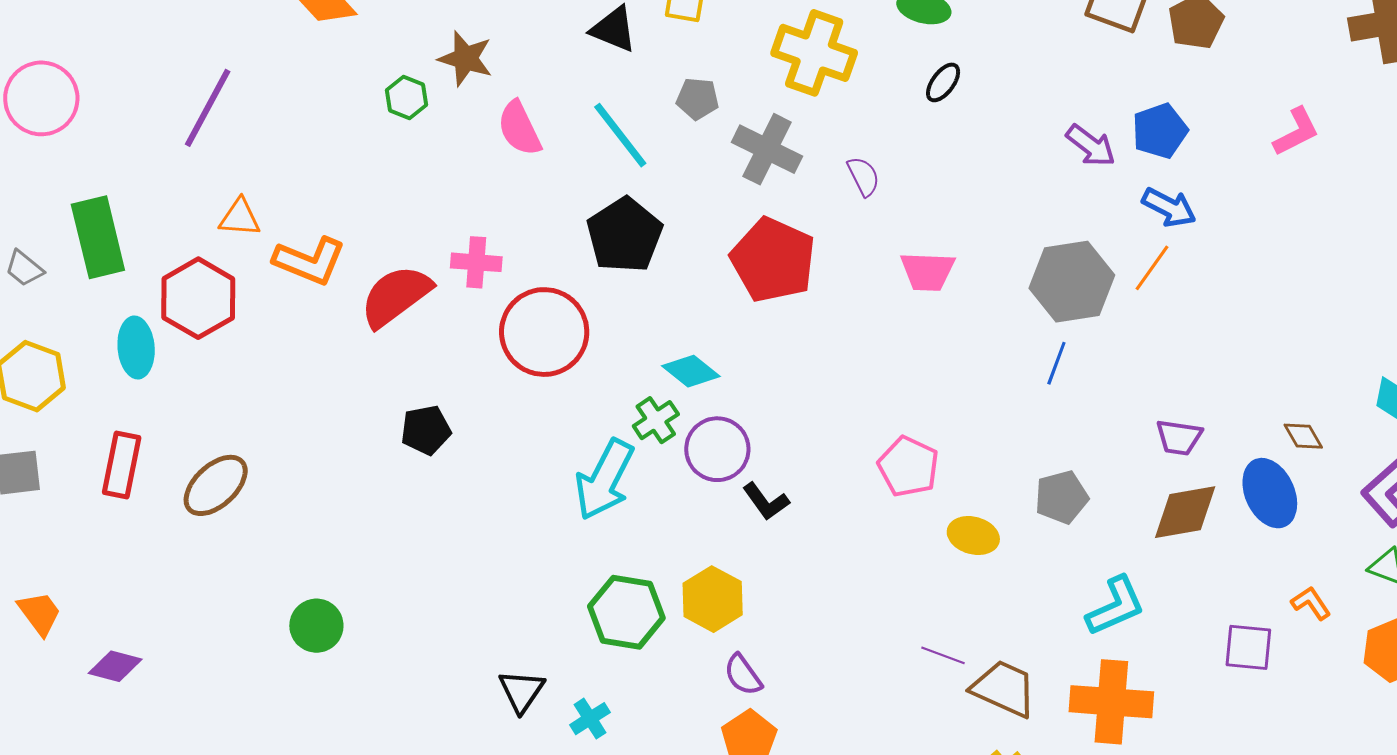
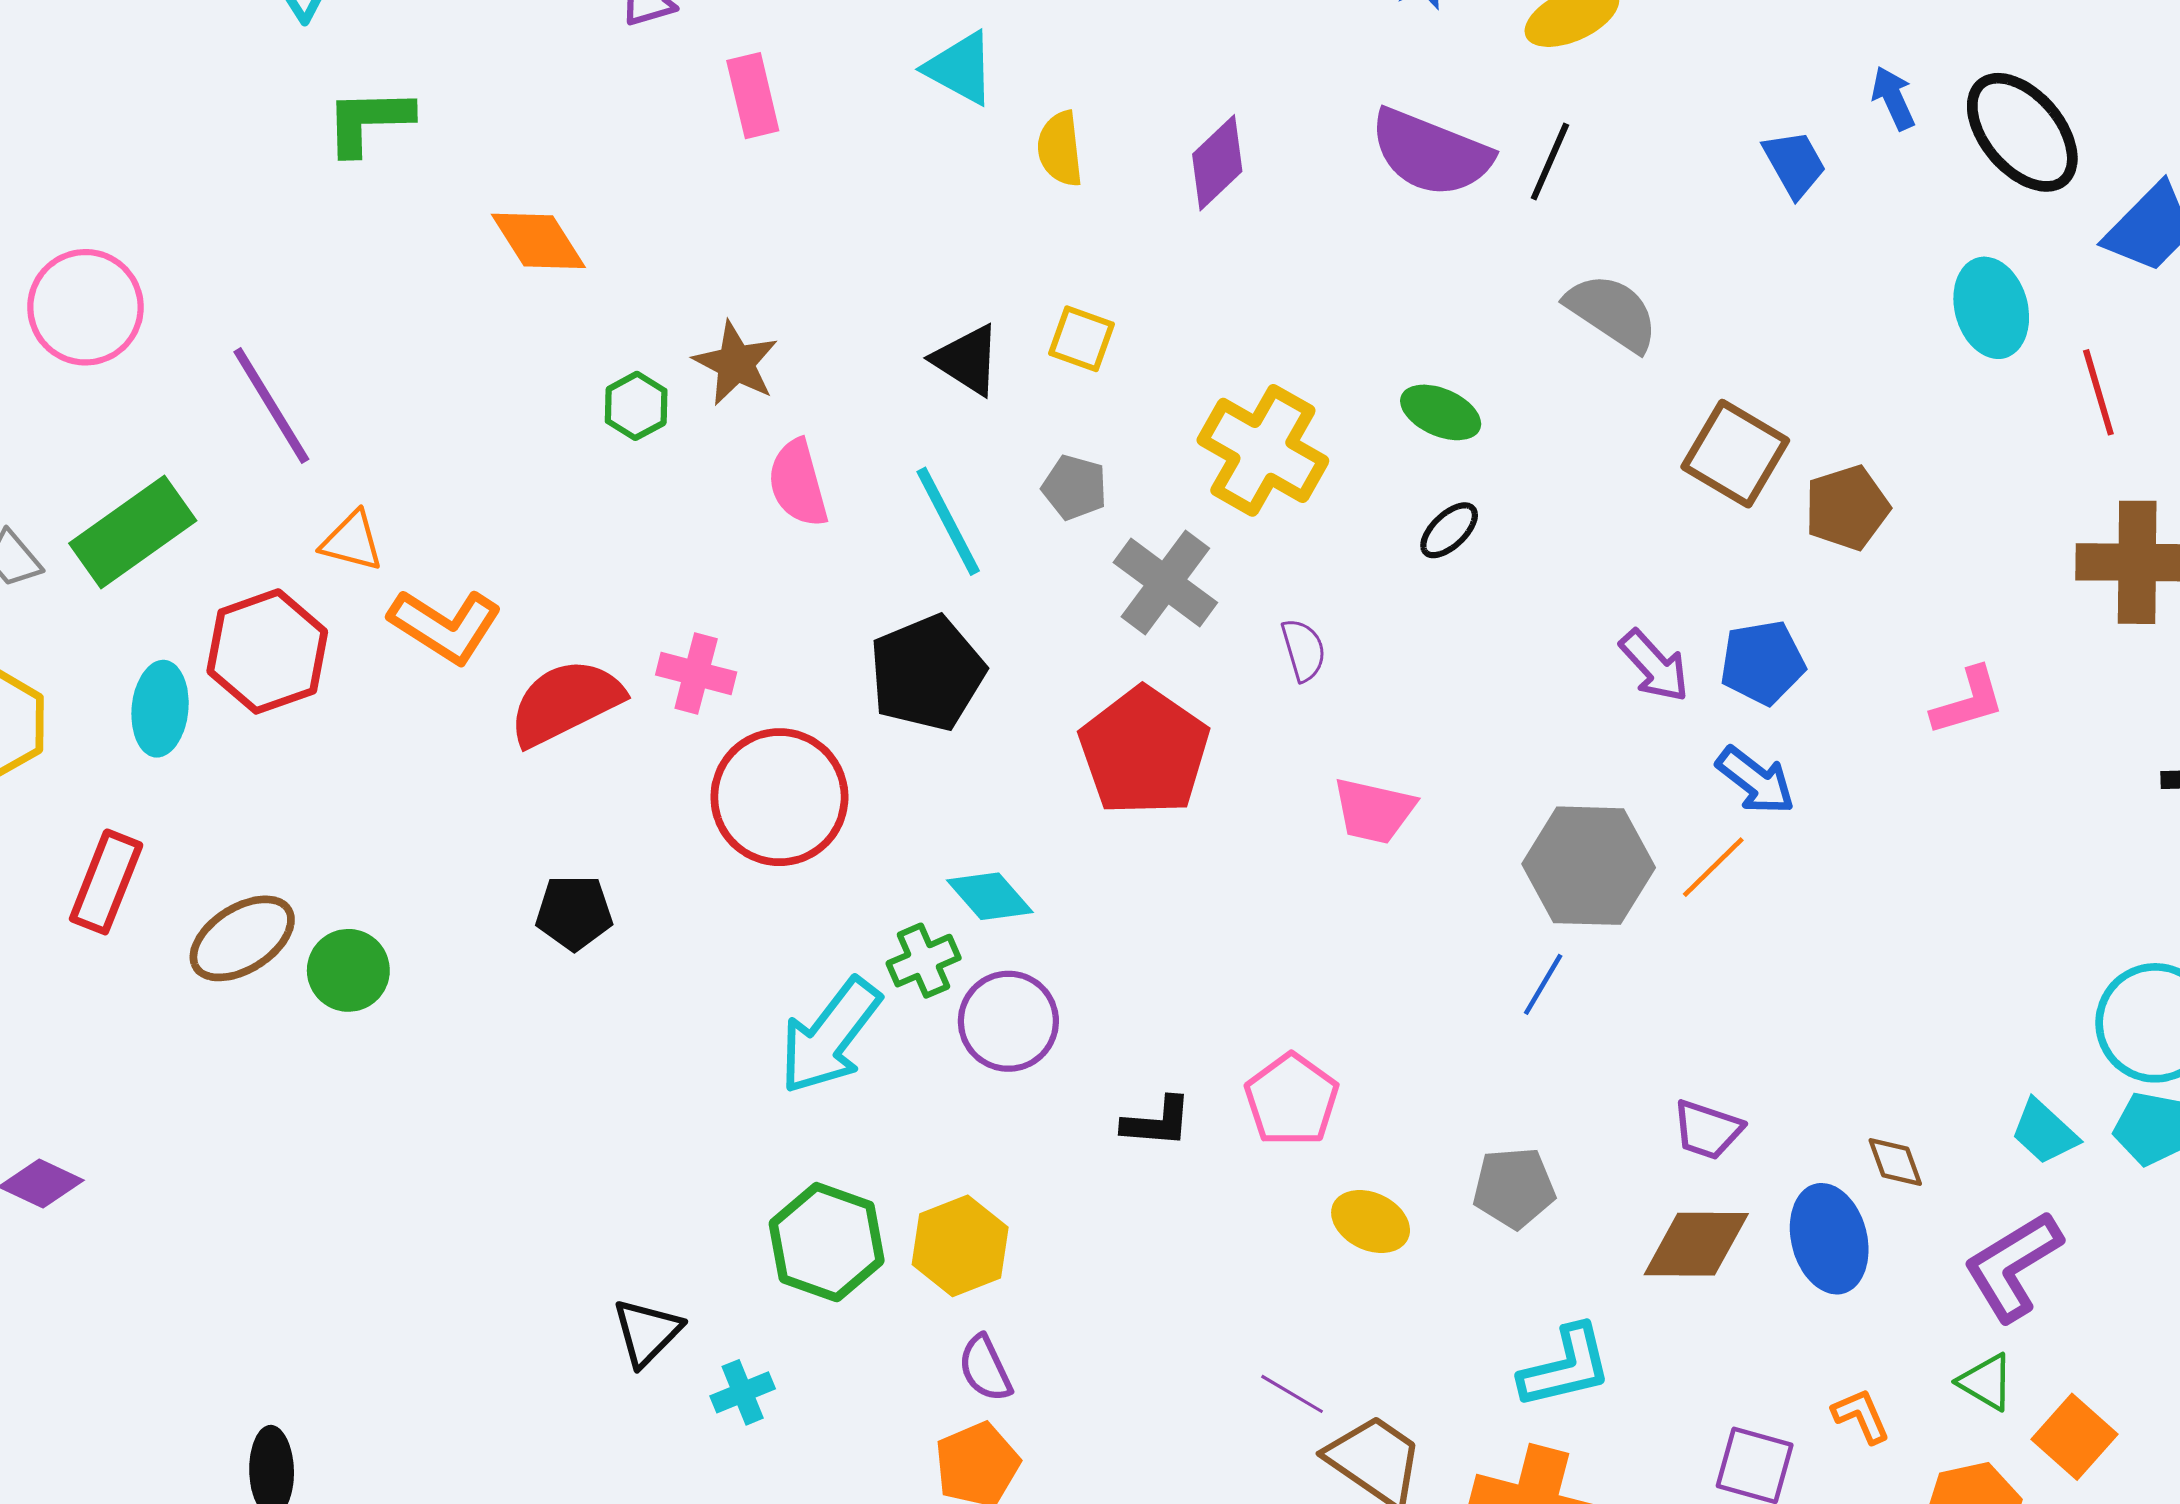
purple line: (208, 108) -> (271, 406), moved, turned -70
green rectangle: (98, 237) -> (133, 532), turned 58
black L-shape: (766, 501) -> (1157, 1122), moved, turned -60
green circle: (316, 626) -> (348, 970), moved

